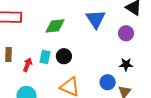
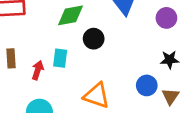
black circle: (64, 56) -> (94, 39), moved

